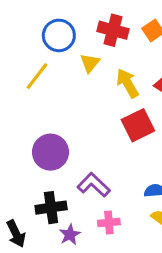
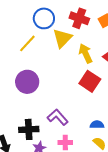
yellow triangle: (90, 63) -> (62, 38), size x1.5
red square: (138, 125) -> (90, 81), turned -35
purple circle: (50, 152) -> (27, 82), moved

